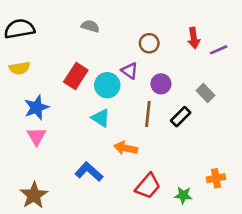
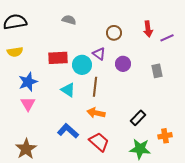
red rectangle: (76, 76) -> (58, 58), turned 54
gray rectangle: (206, 93) -> (157, 71), turned 32
brown line: (148, 114) -> (95, 87), moved
black rectangle: (181, 117) -> (138, 118), moved
cyan triangle: (101, 118) -> (68, 90), moved
red trapezoid: (148, 186) -> (99, 142), moved, turned -90
green star: (183, 195) -> (140, 149), size x1.5

